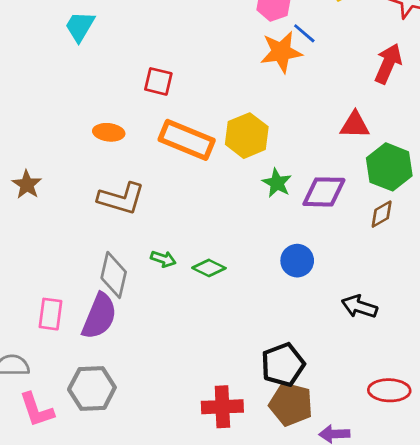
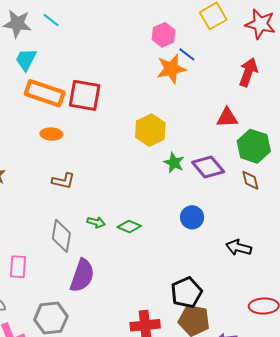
red square: (158, 81) -> (85, 95), size x1.6
orange rectangle: (187, 140) -> (45, 93), moved
purple diamond: (324, 192) -> (208, 167), turned 52
brown L-shape: (121, 198) -> (63, 181), size x0.7
brown diamond: (382, 214) -> (250, 180), turned -70
purple semicircle: (99, 316) -> (82, 275), moved

